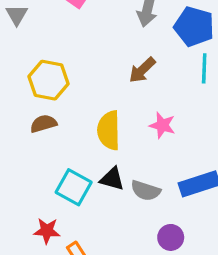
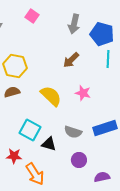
yellow semicircle: (109, 130) -> (51, 96), turned 135
black triangle: (112, 179) -> (49, 144), moved
purple circle: (171, 237) -> (79, 160), moved

